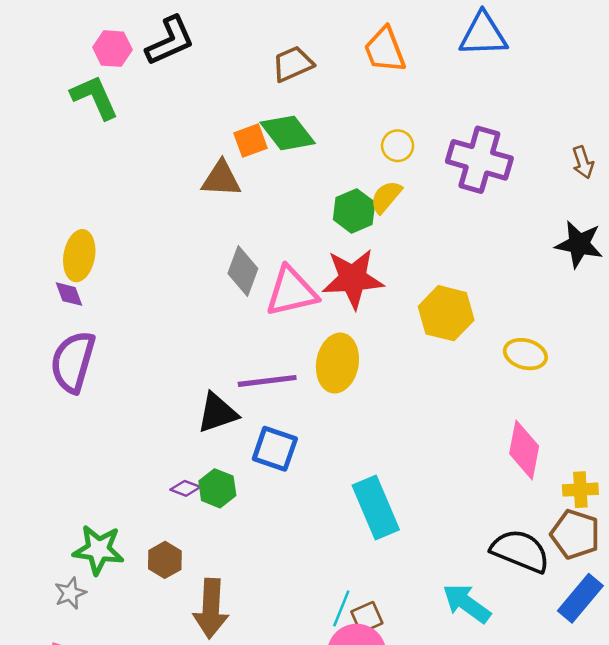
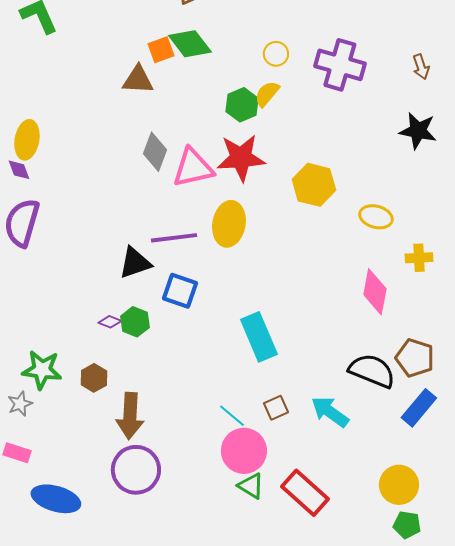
yellow cross: (580, 490) -> (419, 258), moved
cyan line: (341, 608) -> (232, 416), turned -72
brown square: (367, 617) -> (276, 408), moved

